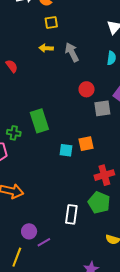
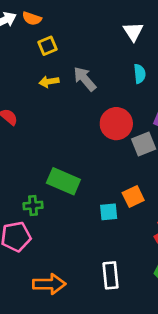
red circle: (87, 89) -> (116, 124), size x1.5
green rectangle: (39, 121) -> (63, 181), turned -35
white rectangle: (71, 214) -> (111, 275), moved

